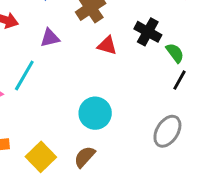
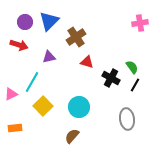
black cross: (148, 32) -> (111, 78), moved
gray ellipse: (167, 131) -> (127, 119), turned -40
yellow square: (41, 157) -> (43, 106), moved

